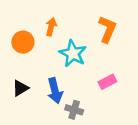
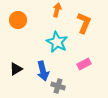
orange arrow: (51, 27) -> (57, 10), moved
orange circle: (23, 42) -> (18, 20), moved

